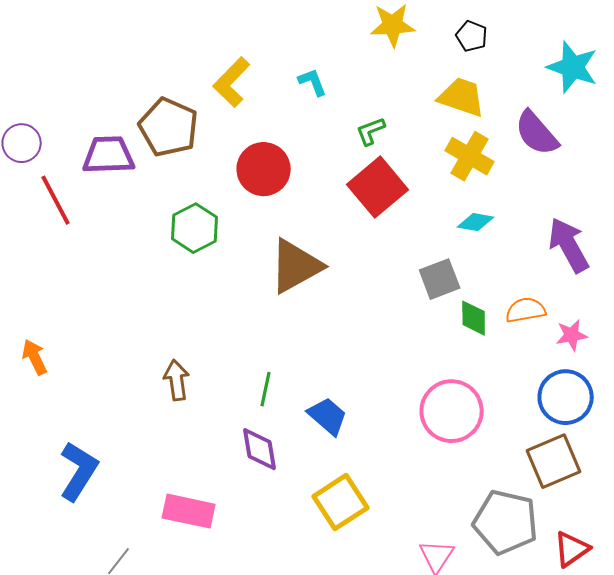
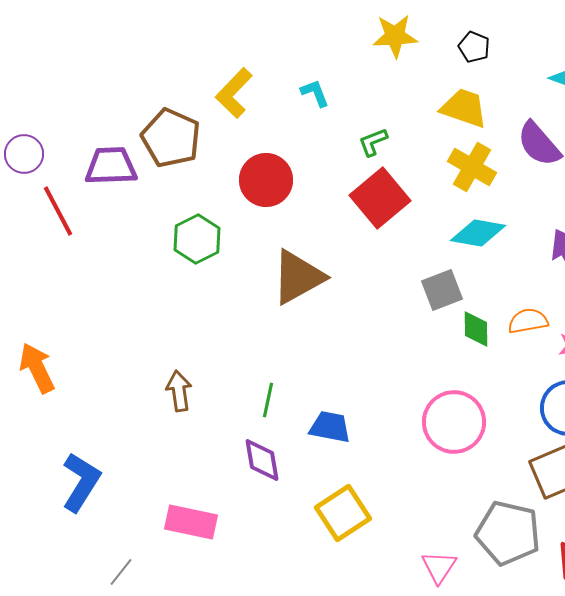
cyan diamond: (476, 222) -> (478, 233), size x1.5
orange arrow: (35, 357) -> (37, 368), size x1.4
blue trapezoid: (328, 416) -> (330, 427), turned -30

